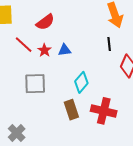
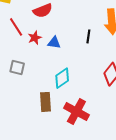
black line: (109, 44) -> (88, 36), moved
gray square: (35, 84) -> (17, 67), size x0.7

